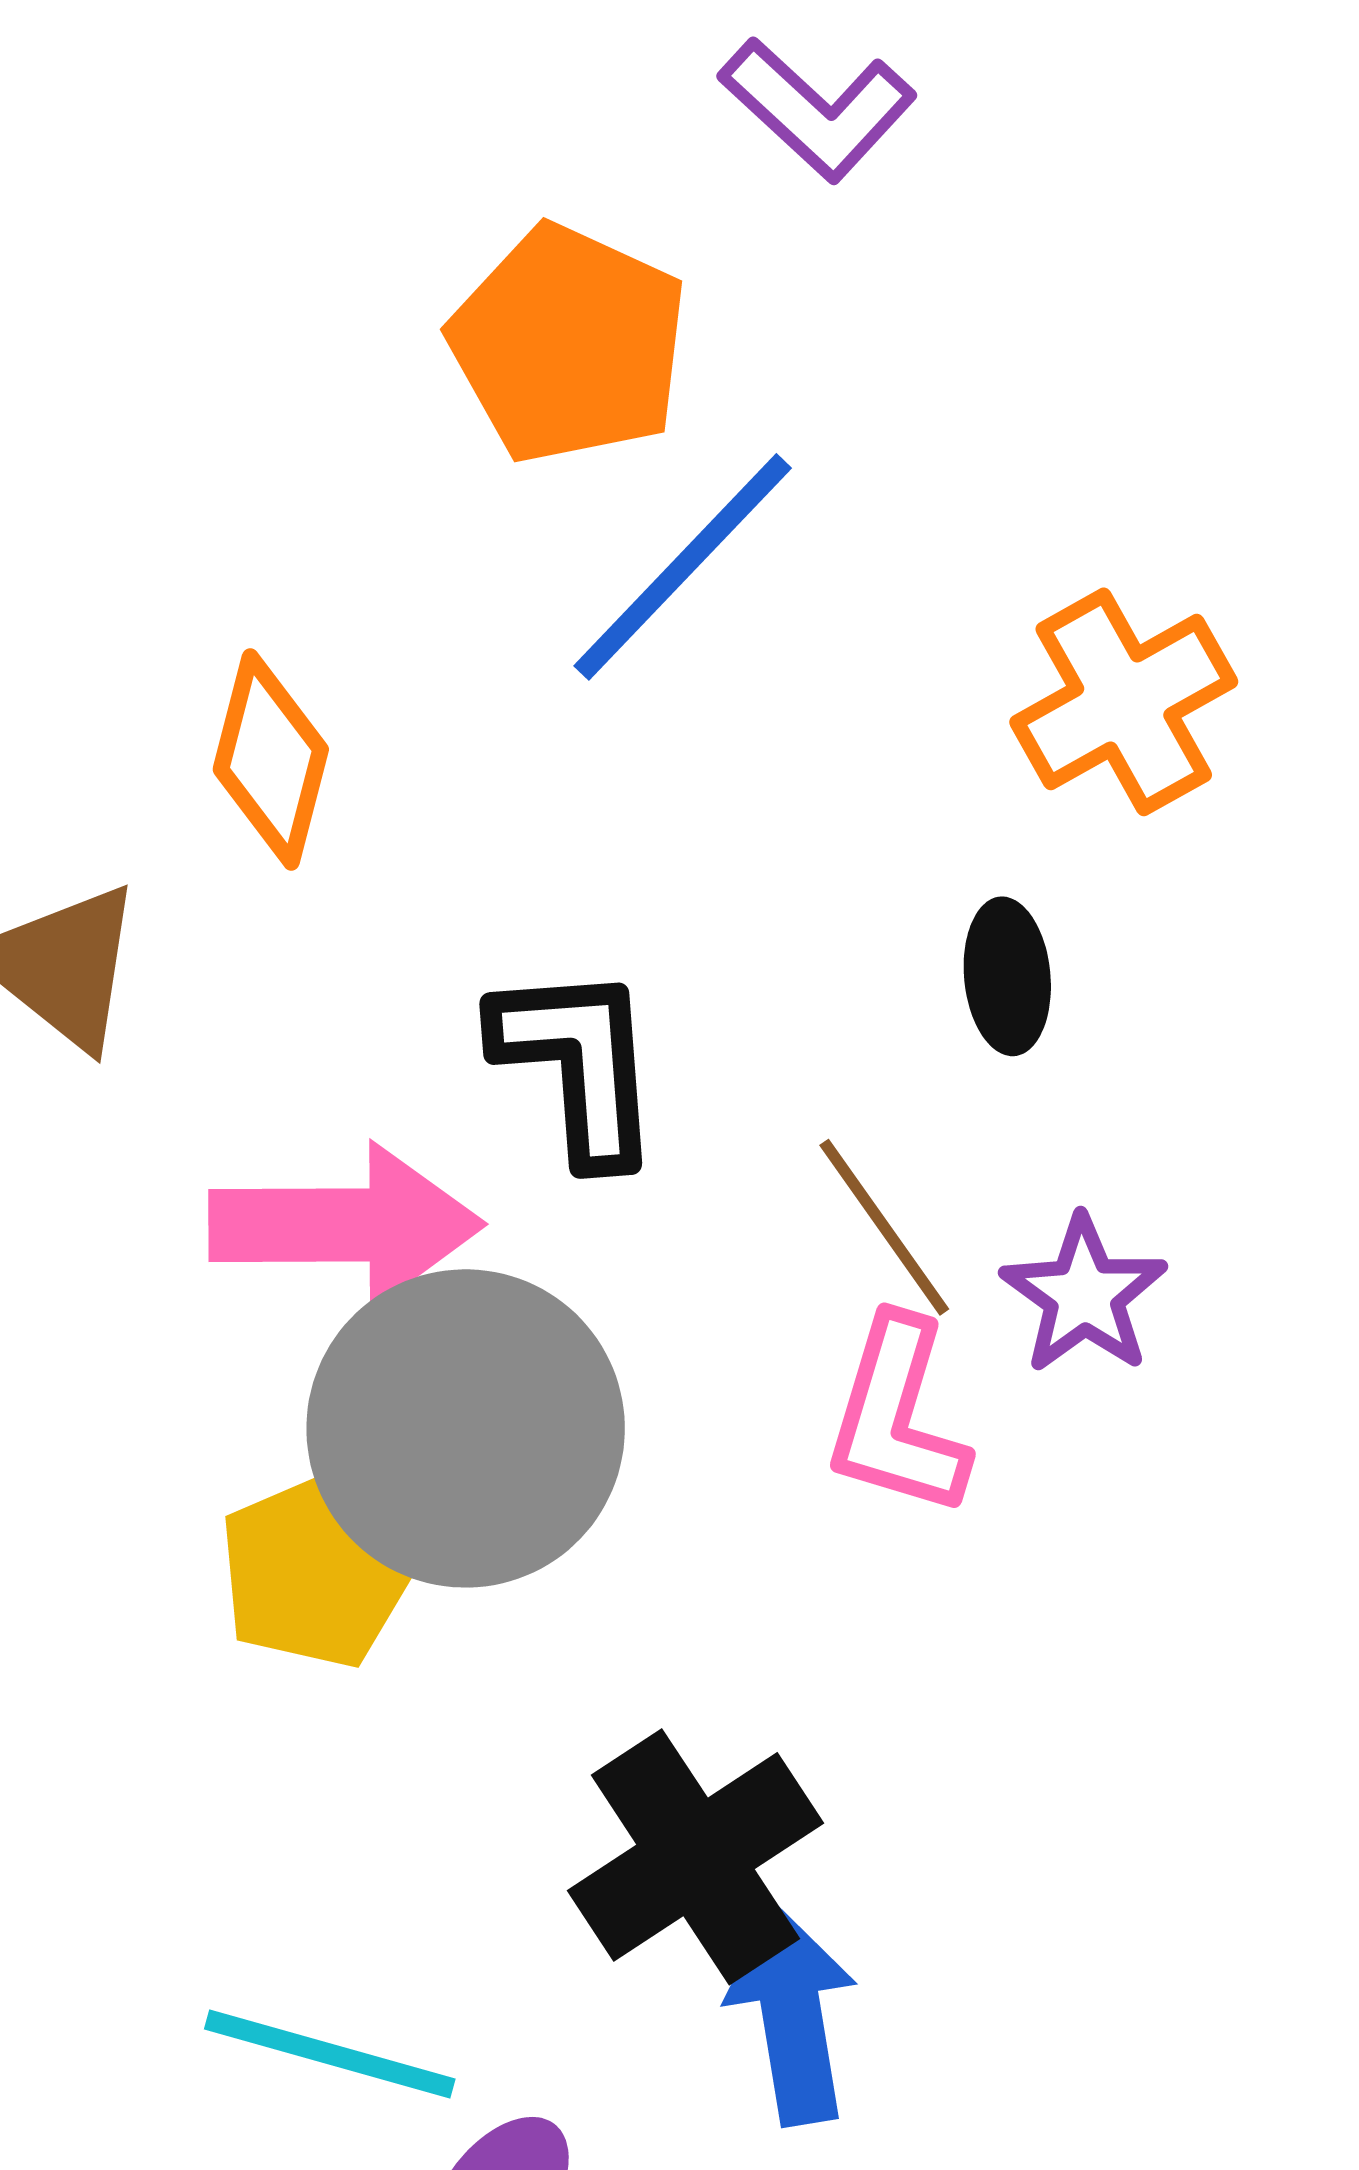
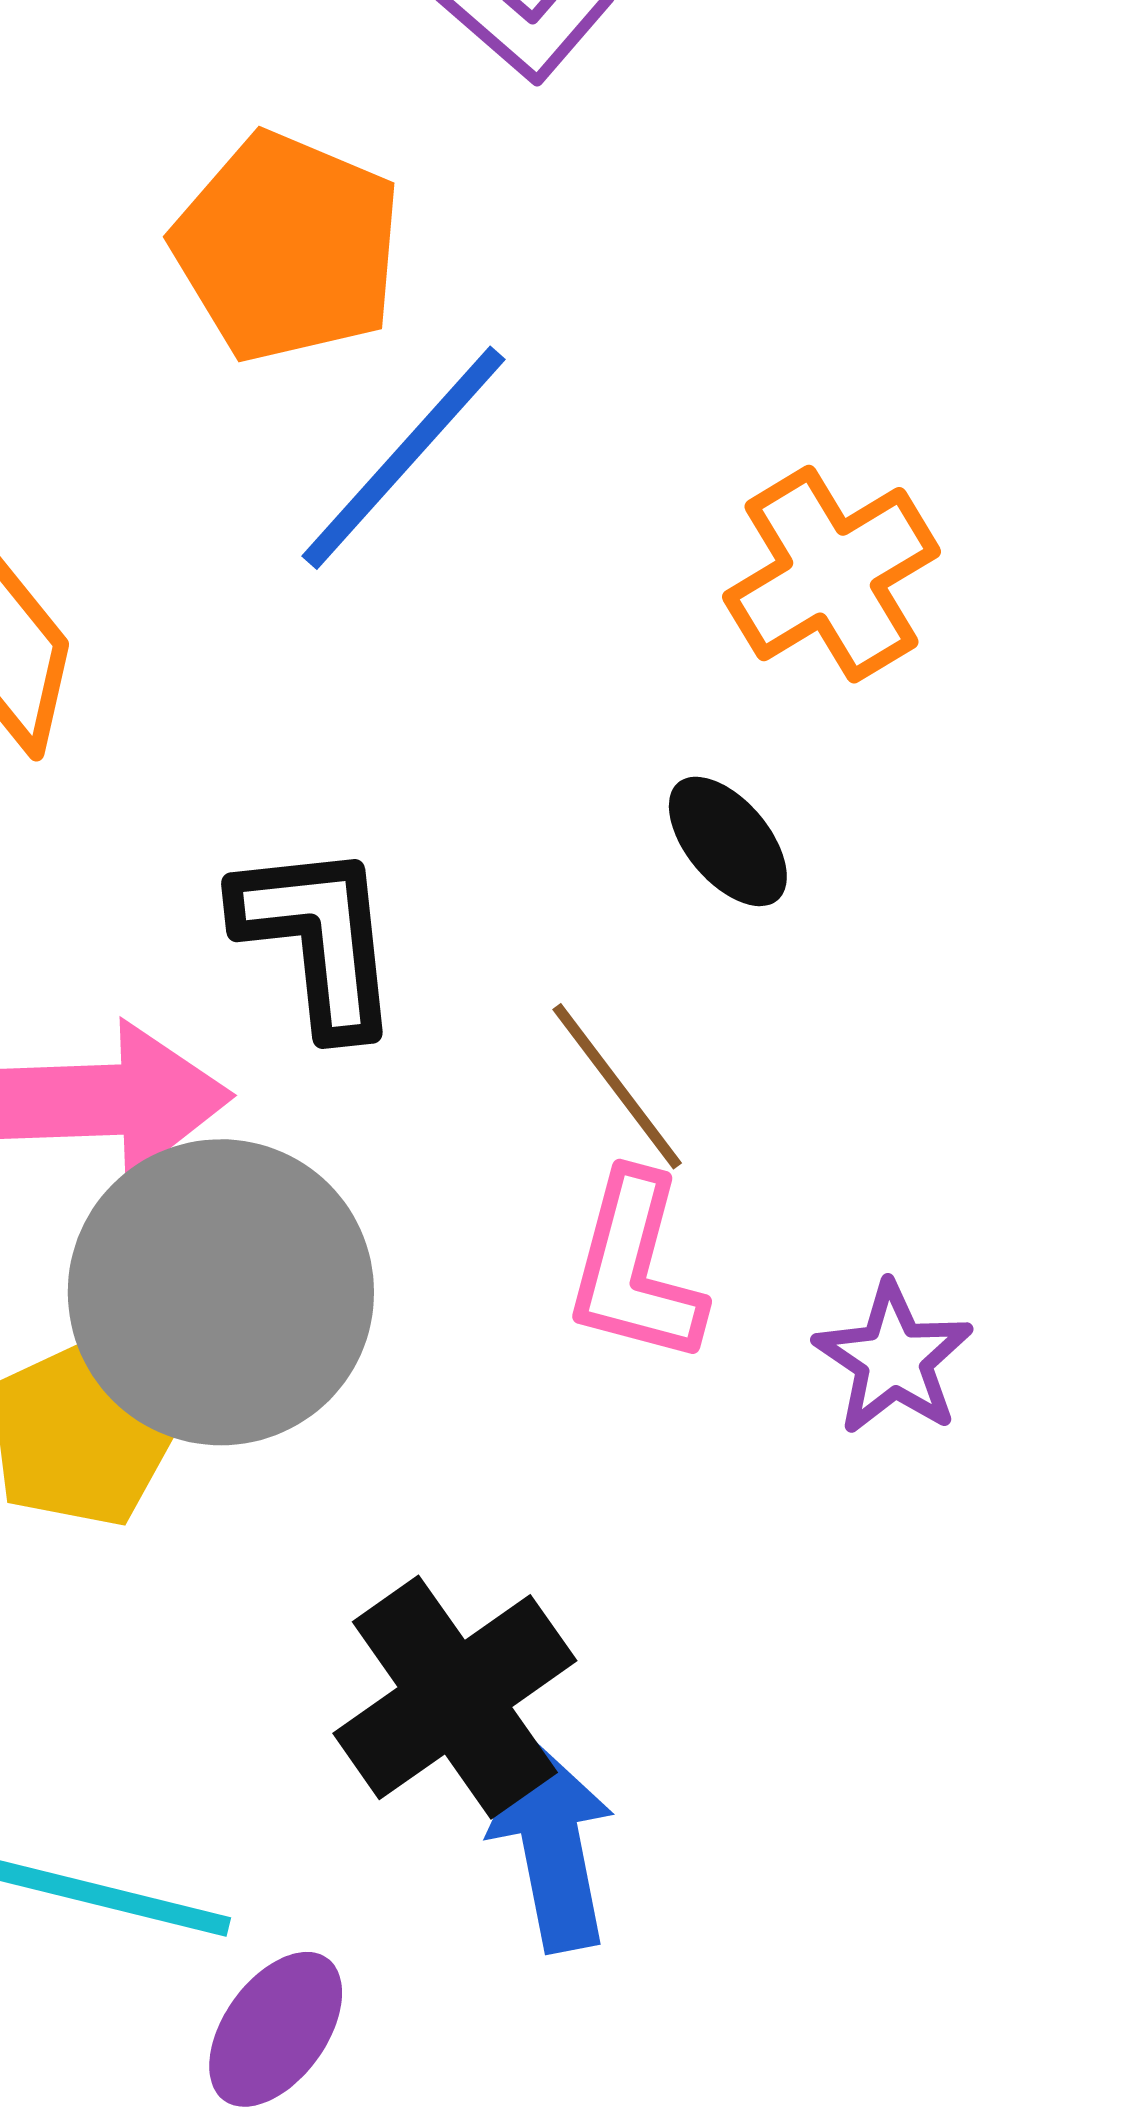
black ellipse: (1007, 976) -> (728, 841), turned -33
purple star: (1084, 1295) -> (893, 1359), moved

